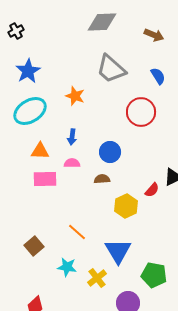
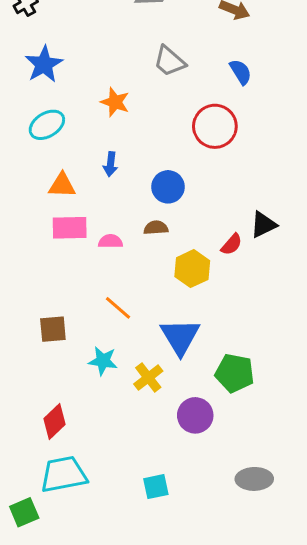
gray trapezoid: (111, 69) -> (169, 61), size x0.7
cyan ellipse: (30, 111) -> (47, 125), size x0.7
pink semicircle: (72, 163) -> (110, 241), moved
brown square: (34, 246) -> (53, 329), turned 36

